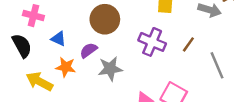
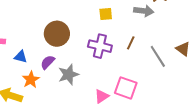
orange star: (66, 67) -> (31, 80), turned -30

